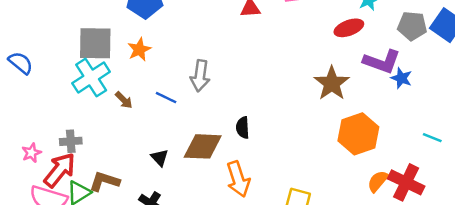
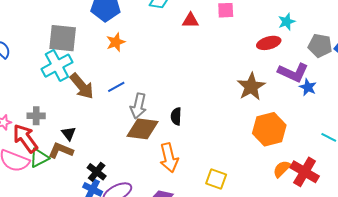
orange star: (139, 49) -> (116, 42), moved
gray arrow: (200, 76) -> (138, 106), moved
blue line: (166, 98) -> (116, 87), turned -60
brown arrow: (124, 100) -> (82, 86), size x1.8
black triangle: (160, 158) -> (69, 134), moved
red arrow: (60, 170) -> (25, 138), turned -80

